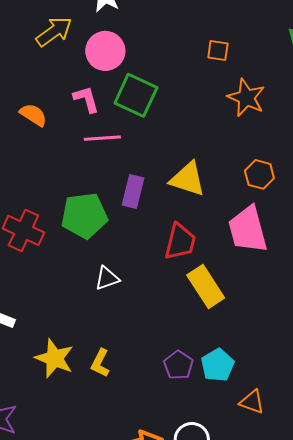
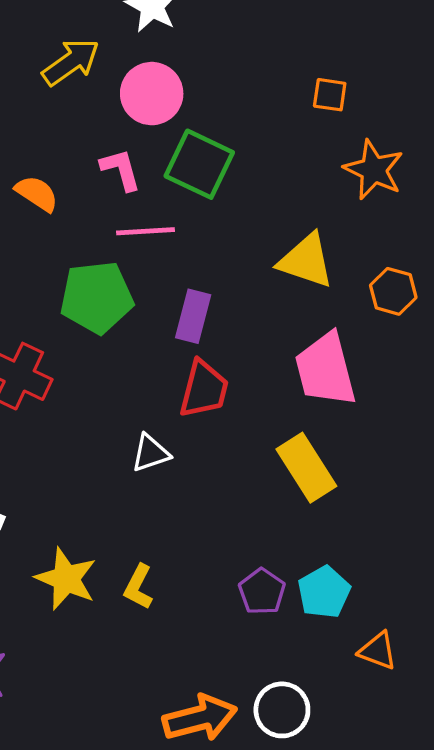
yellow triangle: (188, 179) -> (306, 261), moved
green pentagon: (84, 216) -> (97, 297), moved
pink trapezoid: (248, 230) -> (325, 370), moved
red trapezoid: (180, 242) -> (204, 389), moved

